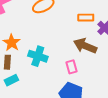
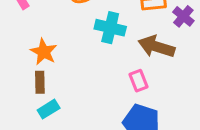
cyan cross: (38, 56) -> (110, 28), moved

